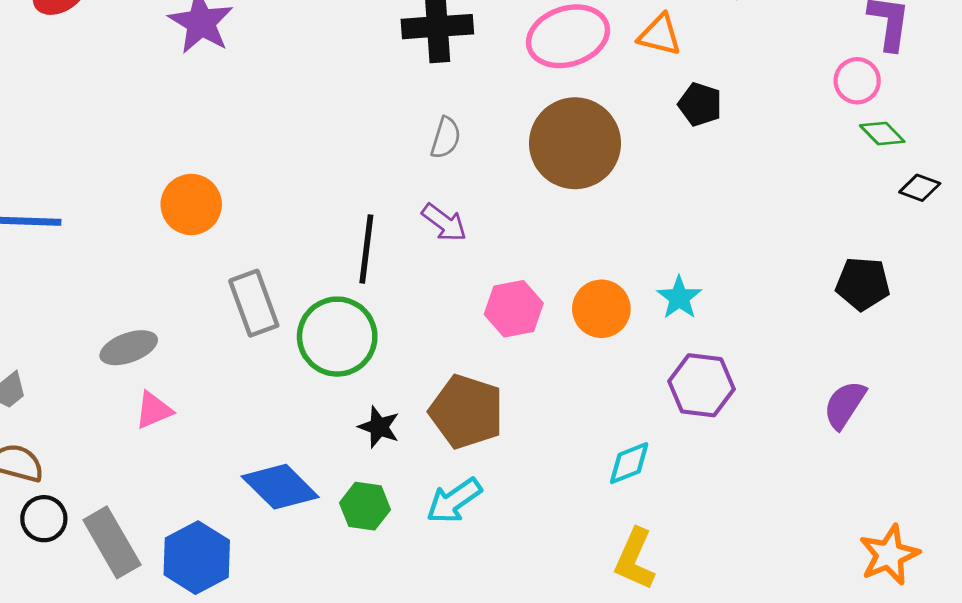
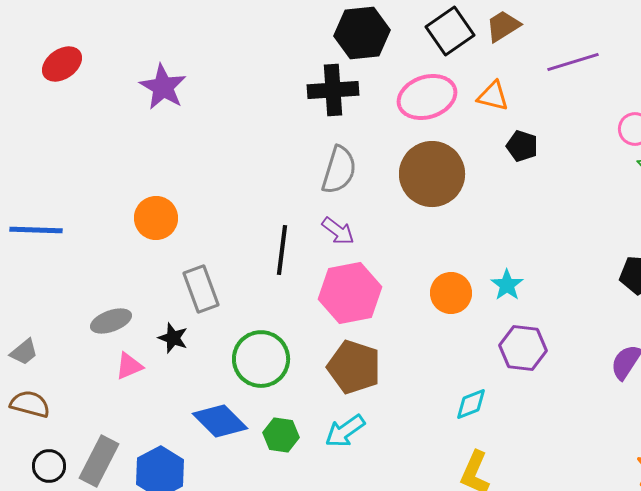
gray semicircle: (446, 138) -> (339, 170), size x1.6
pink hexagon: (514, 309) -> (350, 293), moved, size x1.5
green circle: (337, 337) -> (261, 359), moved
black star: (379, 427) -> (173, 338), moved
black circle: (44, 519) -> (49, 466), moved
gray rectangle: (112, 542) -> (99, 461), turned 57

